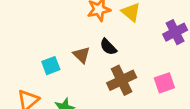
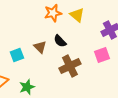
pink square: (164, 83) -> (102, 55), moved

